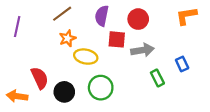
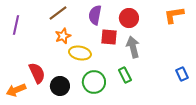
gray arrow: (142, 50) -> (133, 47), turned -95
blue rectangle: (182, 64) -> (182, 74), moved
green rectangle: (157, 78) -> (125, 75), moved
orange arrow: (17, 96) -> (16, 90), turned -30

